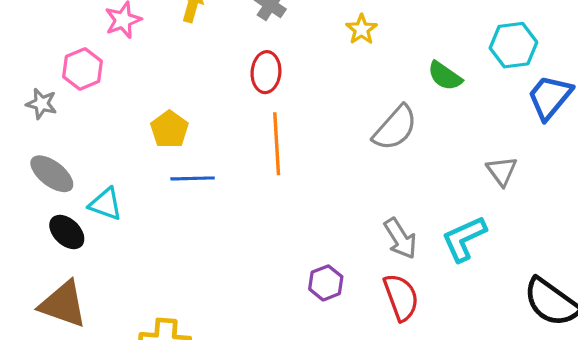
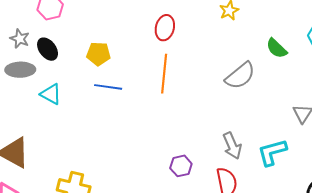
gray star: (41, 104) -> (20, 39), moved
yellow pentagon: (169, 129) -> (98, 54), turned 30
gray ellipse: (52, 174) -> (20, 70), turned -48
black ellipse: (67, 232) -> (48, 49), moved

